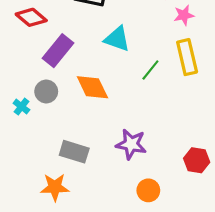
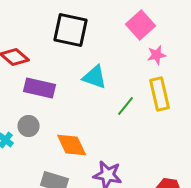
purple rectangle: (58, 51) -> (40, 88), turned 64
orange diamond: (92, 87) -> (72, 145), moved

